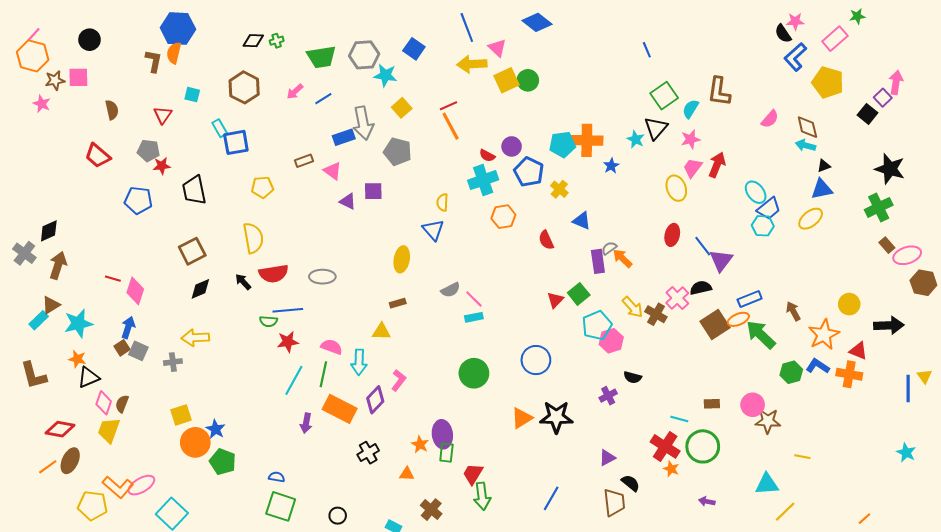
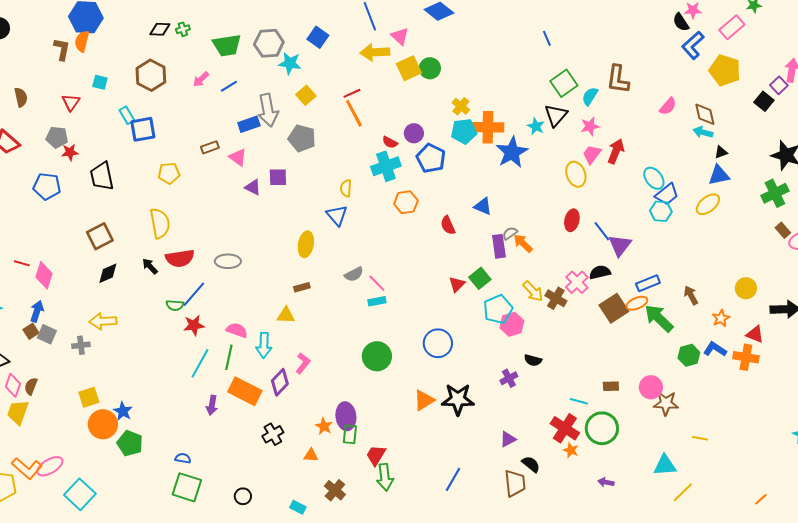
blue star: (611, 166) -> (512, 152), size x2.0
yellow cross: (559, 189) -> (461, 106), moved
blue line: (288, 310) -> (194, 294), turned -44
orange star: (824, 335) -> (721, 318), size x0.6

